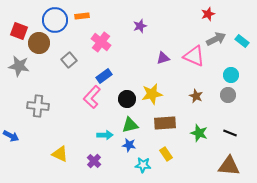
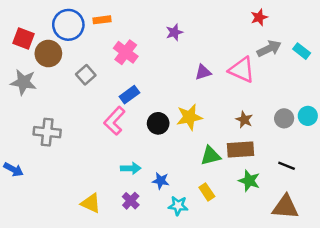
cyan circle: (231, 75) -> (308, 116), moved
brown rectangle: (165, 123) -> (240, 150), moved
green triangle: (130, 125) -> (211, 156), moved
green star: (199, 133) -> (249, 181), moved
yellow triangle: (60, 154) -> (91, 203), moved
purple cross: (94, 161) -> (131, 201), moved

